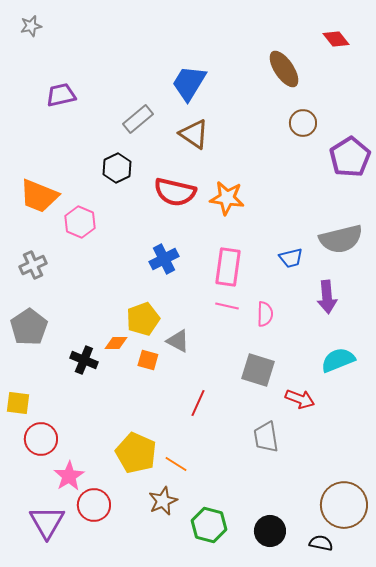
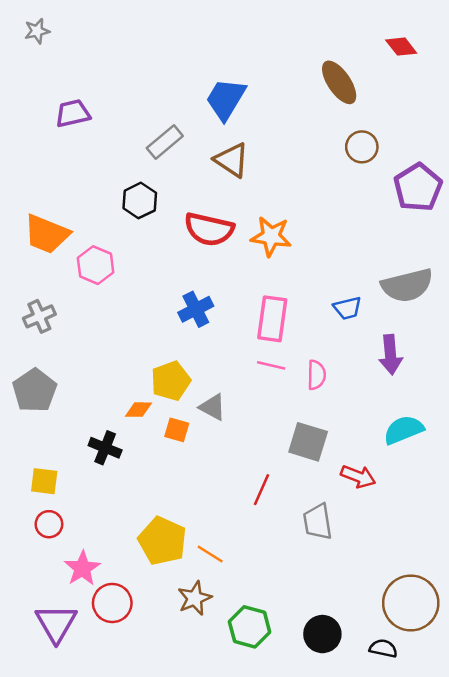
black cross: (84, 360) -> (105, 448), moved
yellow square: (18, 403) -> (44, 481), moved
red line: (198, 403) -> (262, 490), moved
red circle: (41, 439) -> (49, 524), size x0.7

